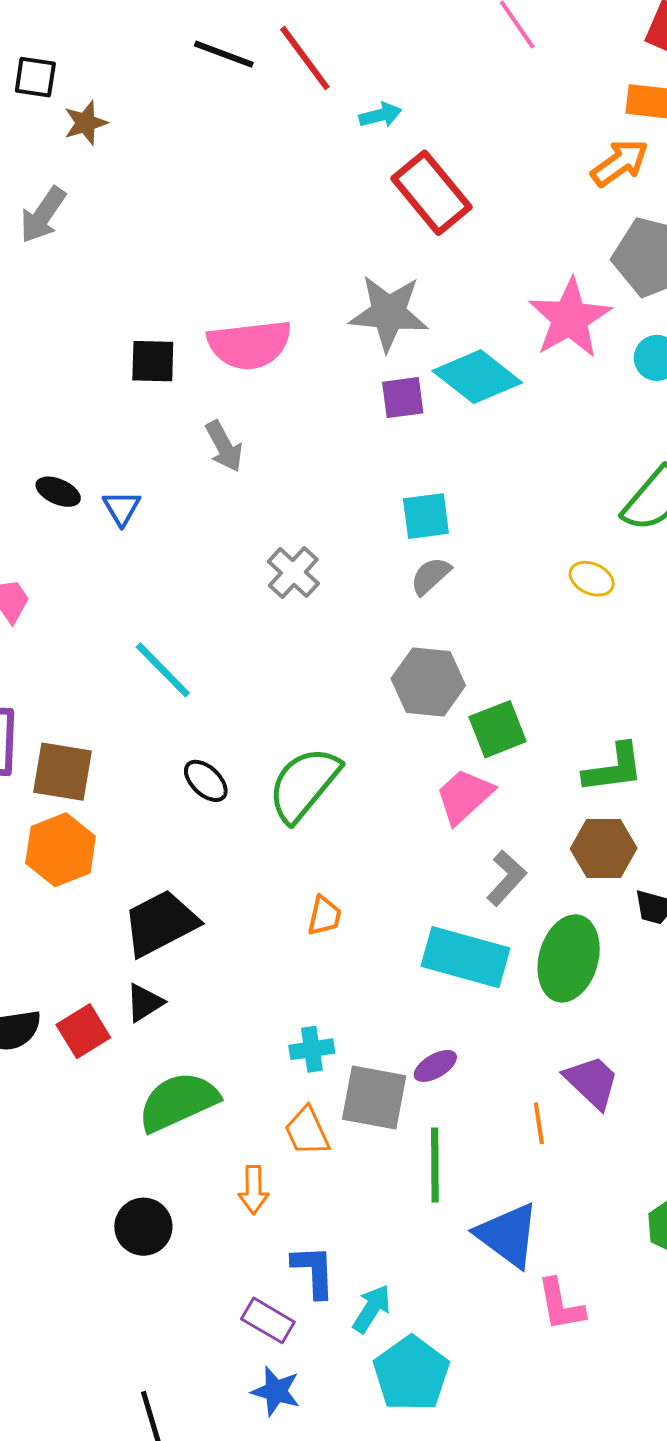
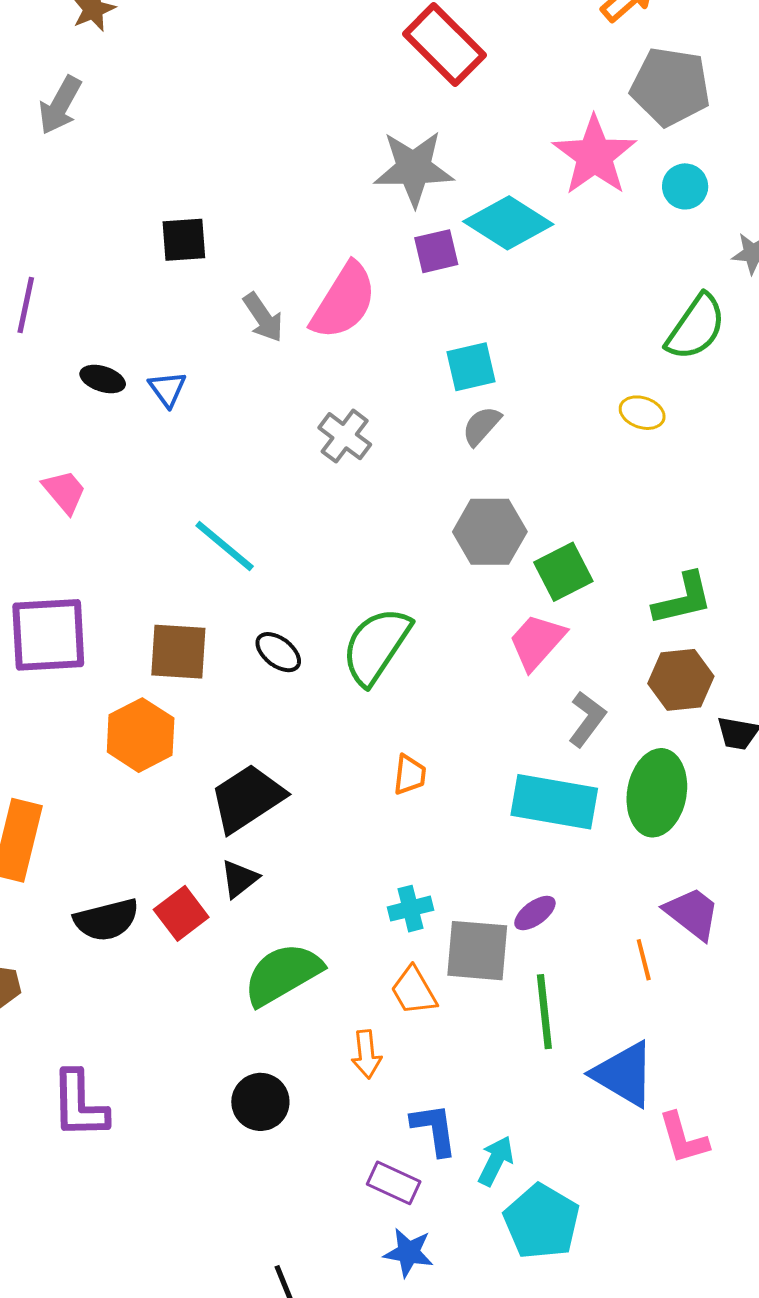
pink semicircle: (249, 345) -> (344, 301), moved, turned -46
brown square: (62, 772) -> (178, 652), moved

